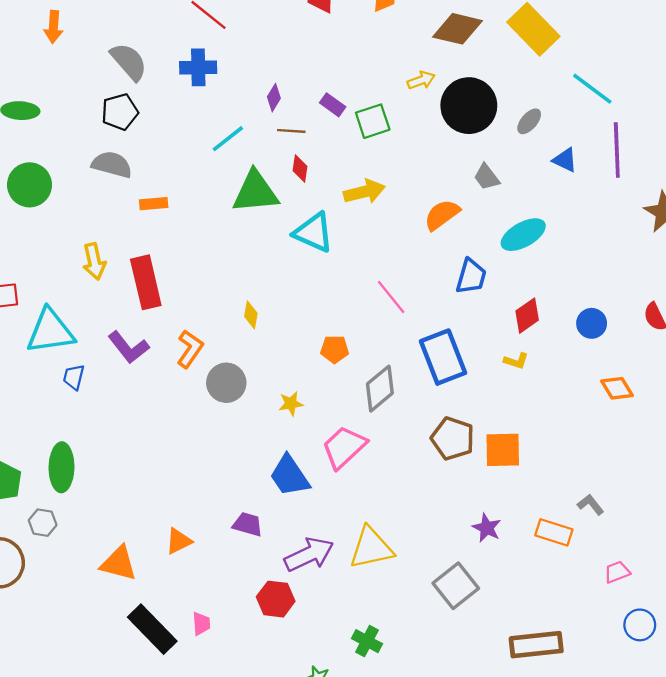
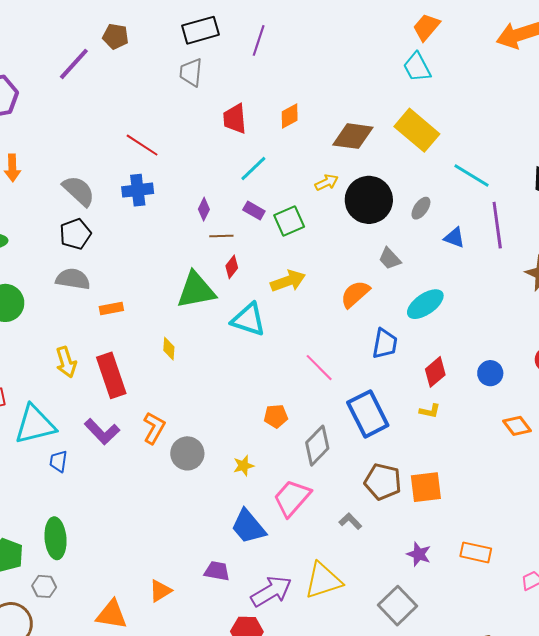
cyan line: (228, 139) -> (253, 168), moved
red diamond: (300, 168) -> (232, 267), turned 35
yellow diamond: (251, 315) -> (169, 349), moved
gray L-shape: (591, 505) -> (350, 521), moved

